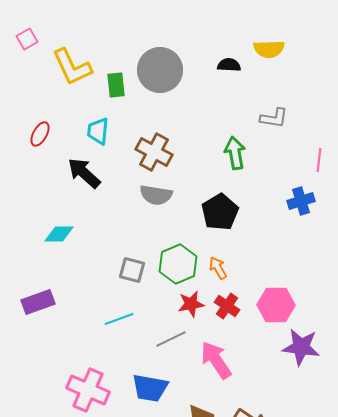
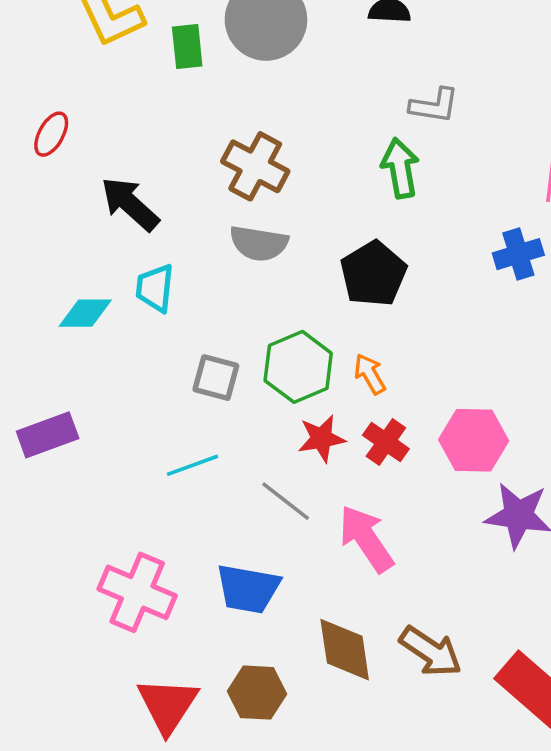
gray L-shape: (274, 118) -> (434, 105), moved
cyan trapezoid: (98, 131) -> (155, 288), moved
gray line: (171, 339) -> (286, 501), turned 64

